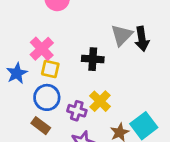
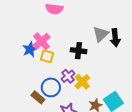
blue star: (17, 73) -> (30, 49), moved
blue circle: (47, 97) -> (51, 87), moved
purple cross: (77, 111) -> (68, 76), moved, turned 32

